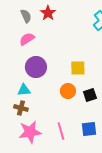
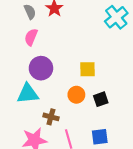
pink semicircle: (27, 39) -> (31, 37), turned -35
cyan triangle: (24, 90) -> (28, 94), size x1.5
brown cross: (21, 108) -> (51, 117), moved

